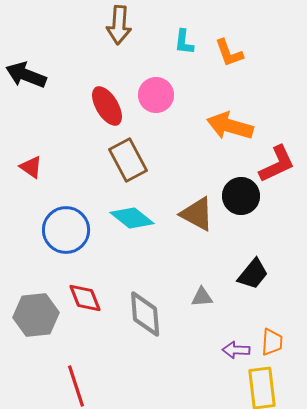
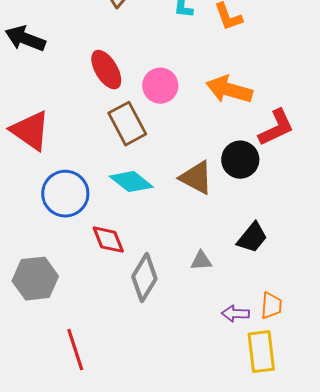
pink circle: (156, 95) -> (160, 86), moved
red triangle: (31, 167) -> (30, 131), size x1.8
red diamond: (85, 298) -> (108, 240), moved
gray diamond: (145, 314) -> (144, 278), turned 36

